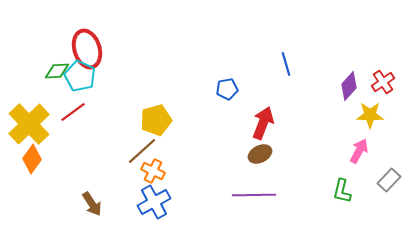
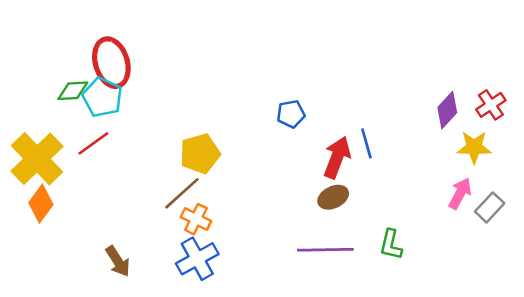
blue line: (286, 64) -> (366, 143), moved
gray rectangle: (389, 180) -> (490, 207), moved
green L-shape: (342, 191) -> (391, 245), moved

